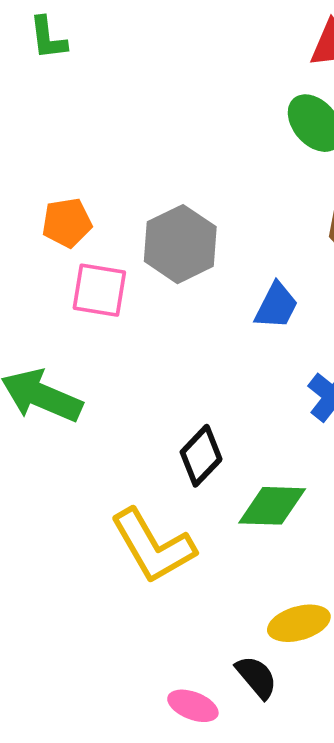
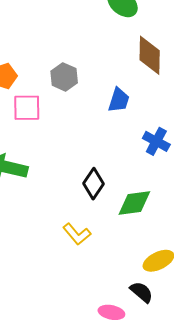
gray hexagon: (180, 244) -> (64, 77), size x0.7
yellow L-shape: (153, 546) -> (77, 234), size x0.6

